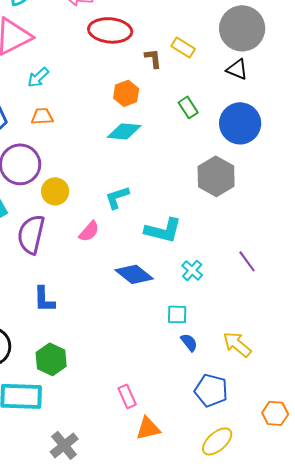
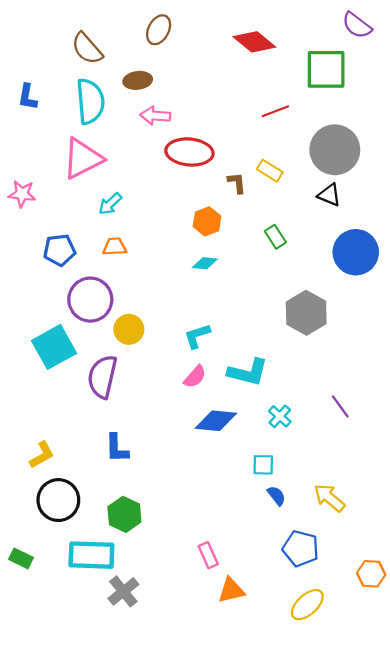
blue circle: (240, 123) -> (356, 252), moved
cyan diamond: (124, 131) -> (205, 263), size x0.7
pink semicircle: (89, 231) -> (195, 377), moved
blue diamond: (134, 274) -> (216, 421), turned -33
gray cross: (64, 445) -> (123, 591), moved

